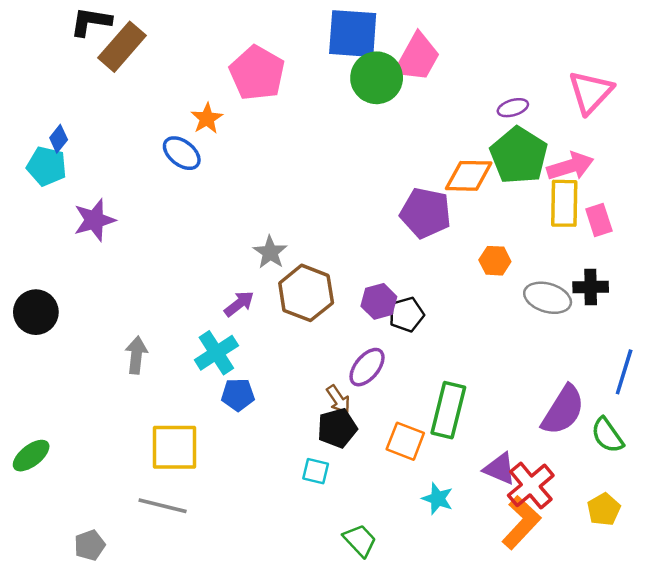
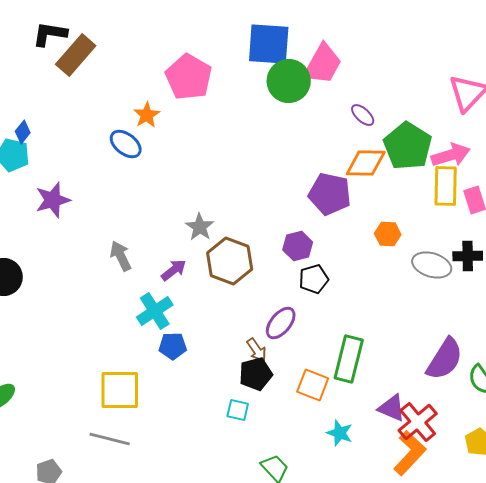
purple ellipse: (513, 108) -> (363, 115), moved, turned 60
purple hexagon: (379, 301) -> (298, 246), moved
gray arrow: (136, 355) -> (121, 256), moved, turned -32

